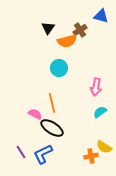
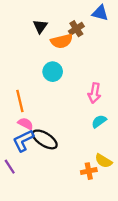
orange line: (52, 103) -> (20, 101), moved
blue L-shape: (43, 154) -> (23, 141), moved

